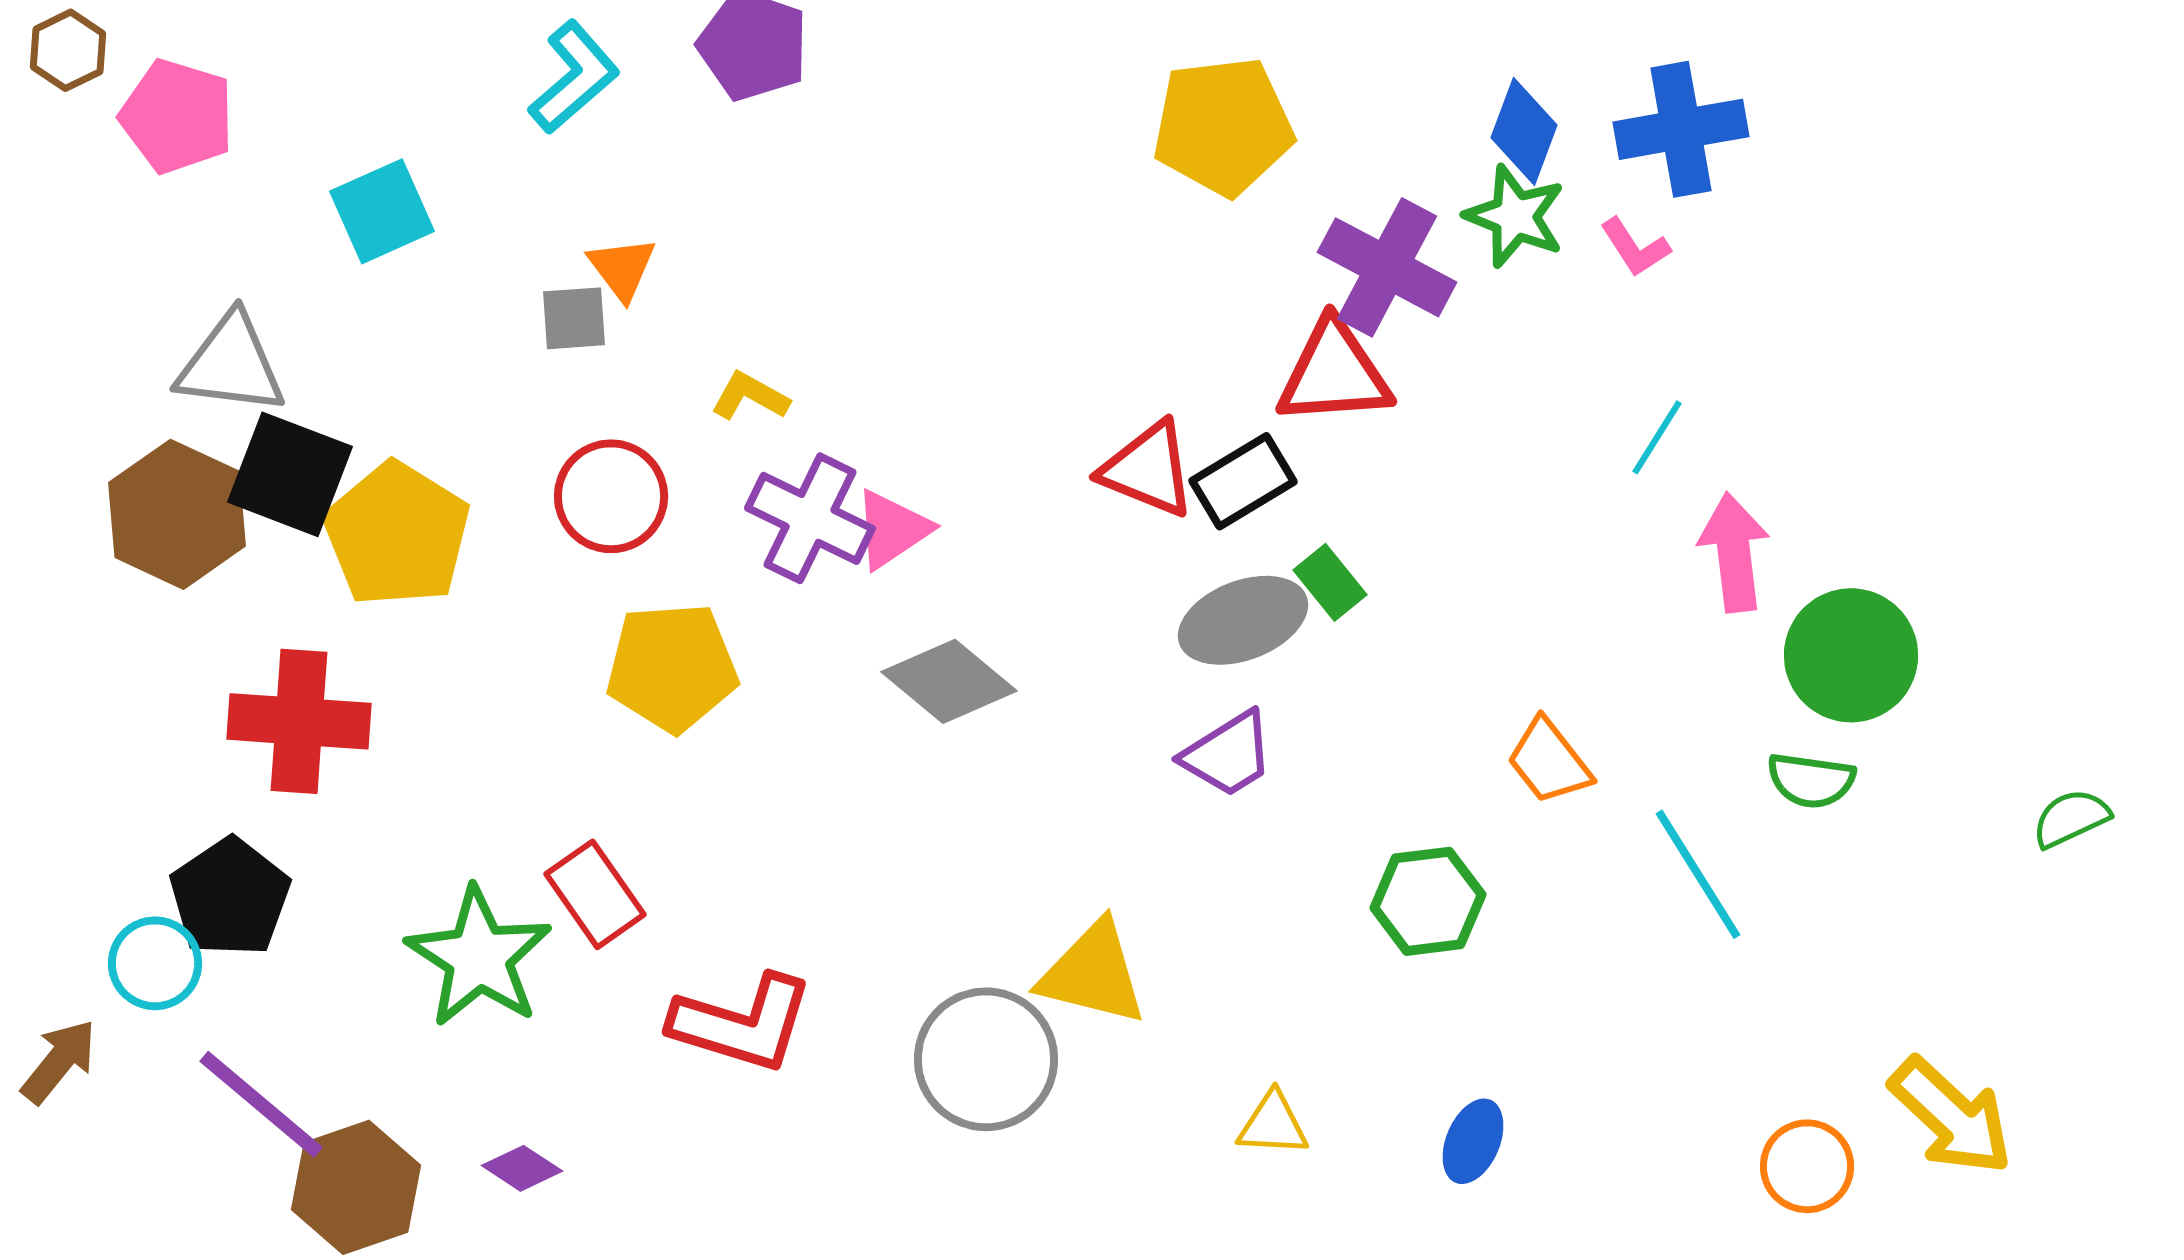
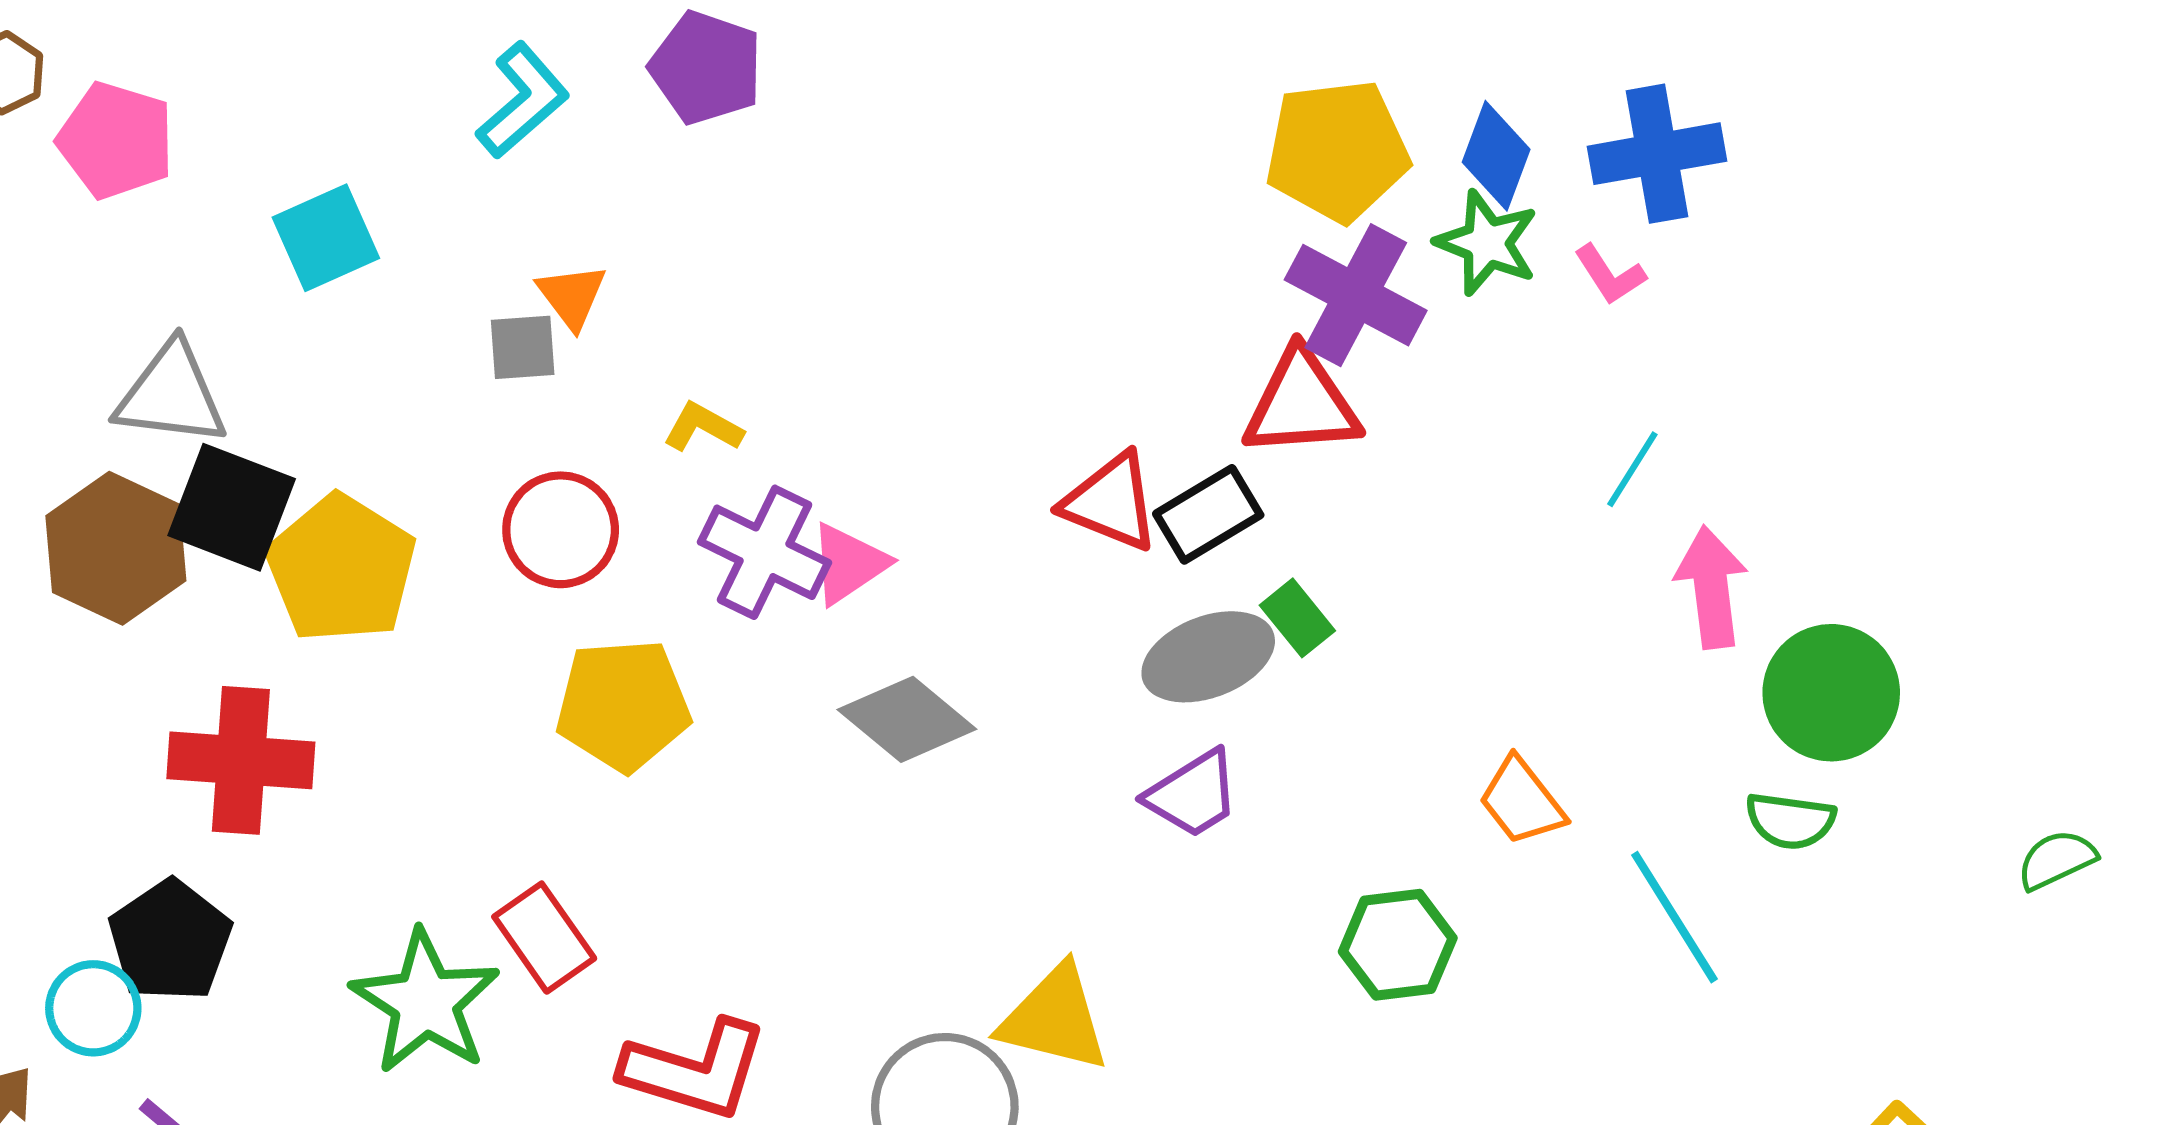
yellow pentagon: (1223, 126) -> (1337, 151), moved

